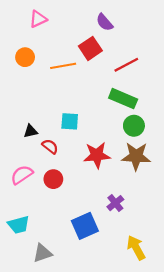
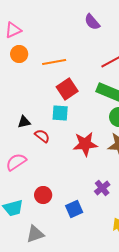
pink triangle: (38, 19) -> (13, 30), moved
red square: (90, 48) -> (67, 89), moved
red circle: (53, 179) -> (43, 195), moved
blue square: (85, 226) -> (74, 209), size x0.7

